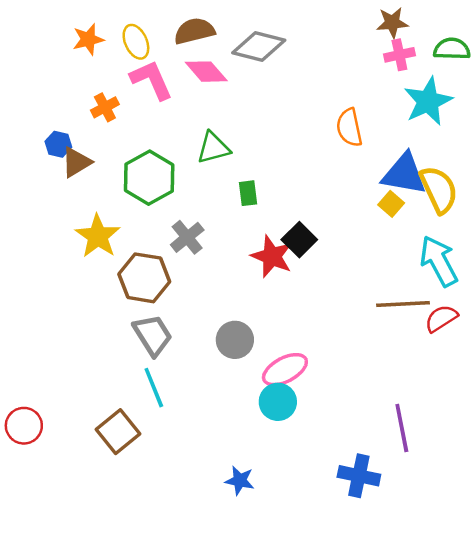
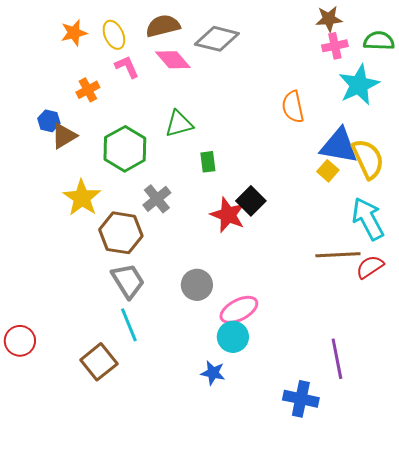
pink L-shape: (151, 80) -> (127, 67), size x0.7
red circle: (24, 426) -> (20, 341), moved
blue star: (240, 481) -> (213, 373), moved

